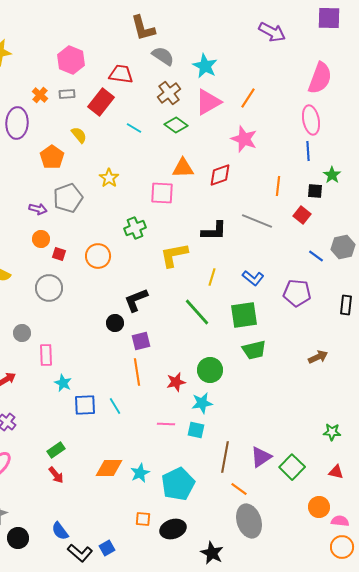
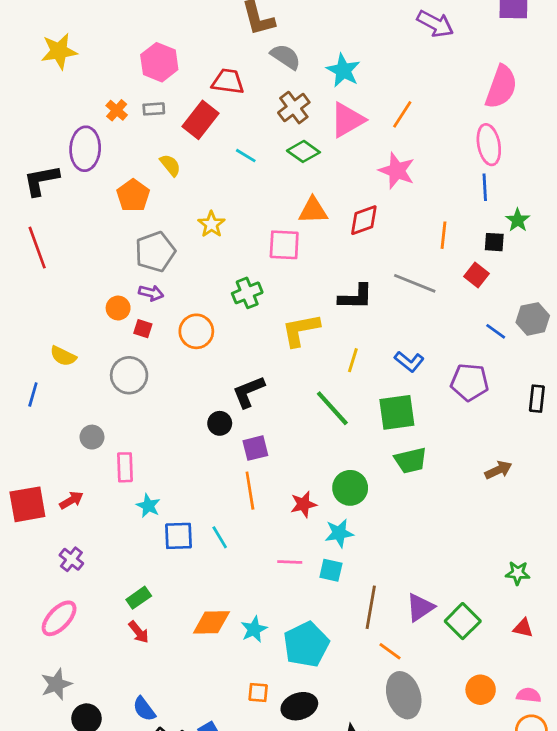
purple arrow: (38, 209) -> (151, 293), moved
orange circle: (319, 507) -> (481, 690), moved

